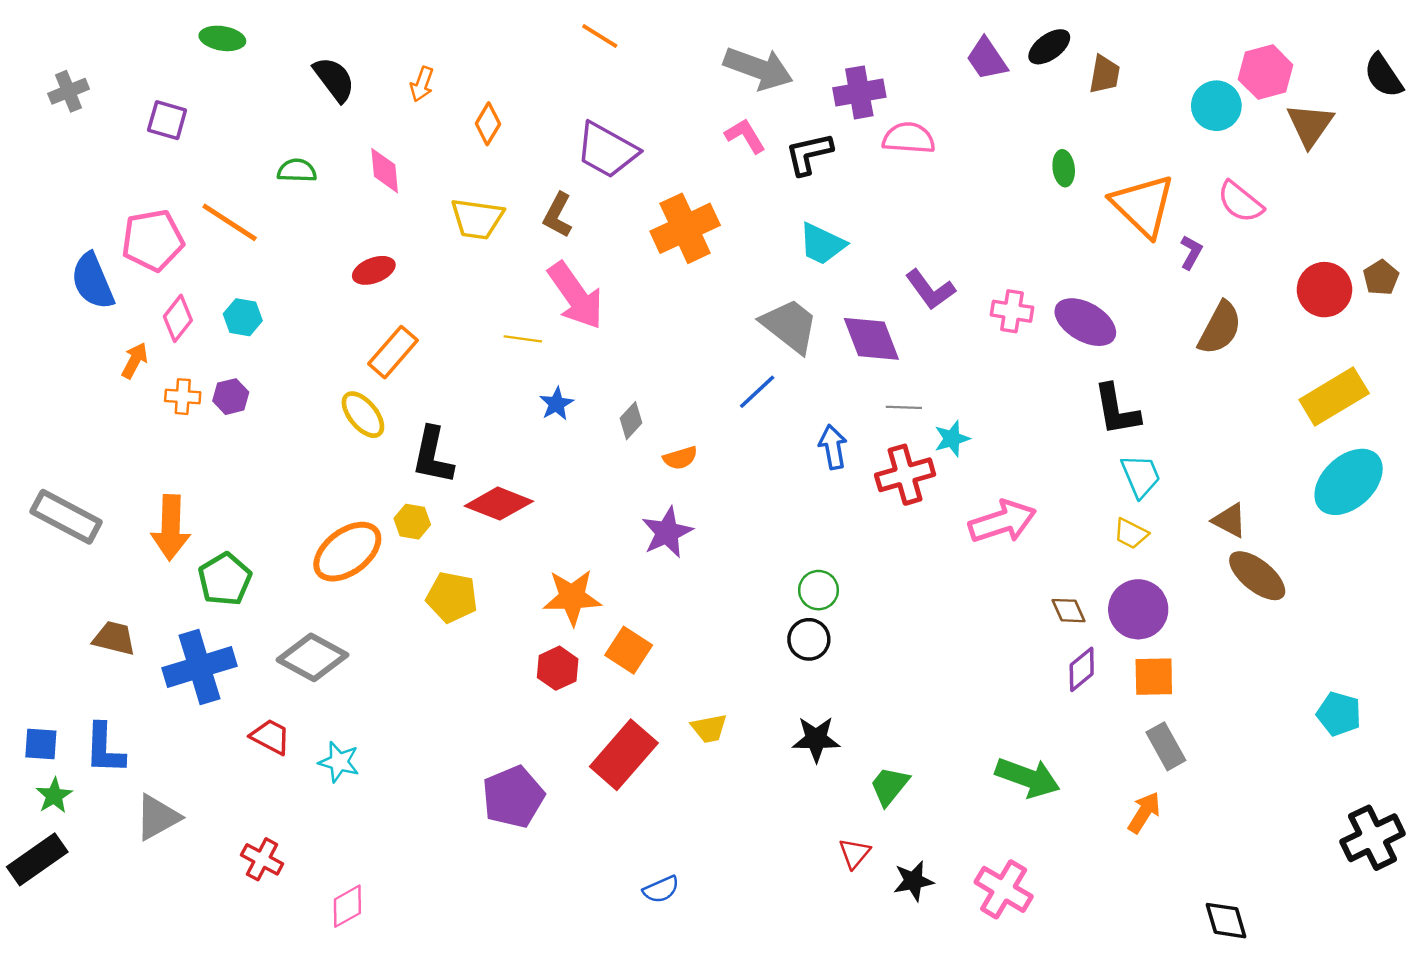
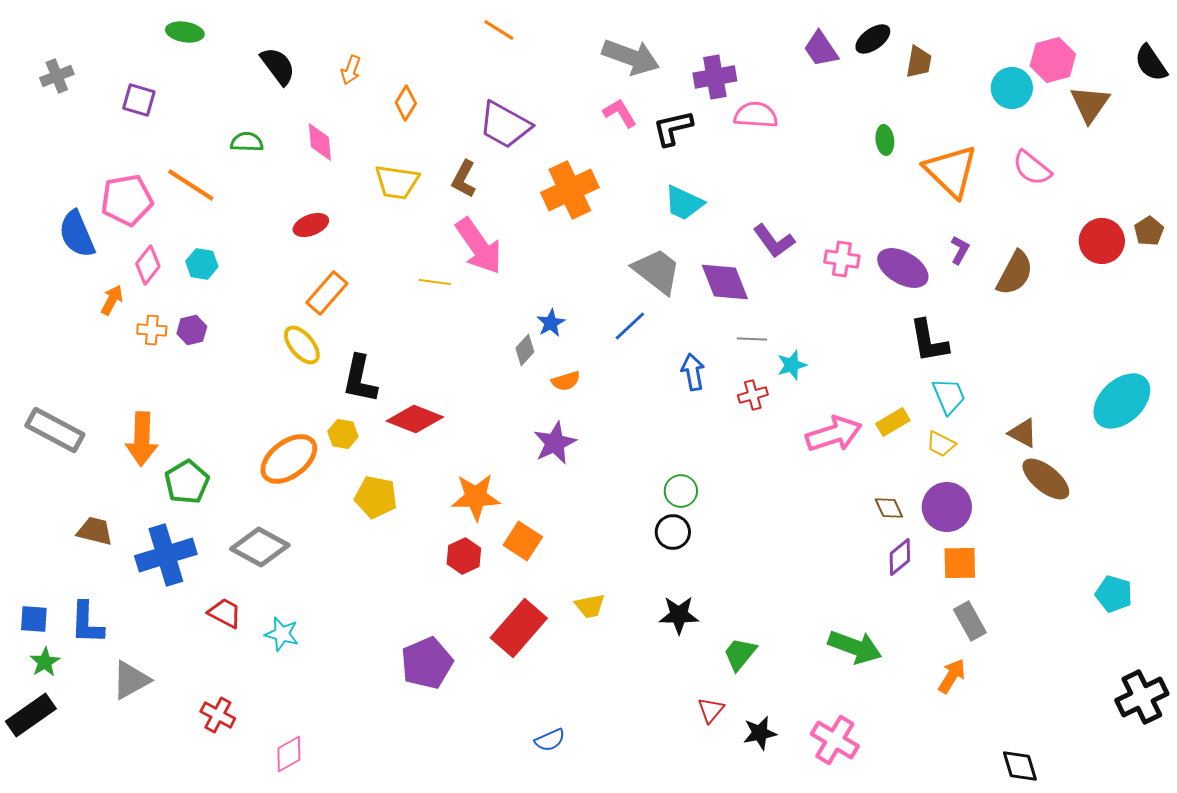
purple L-shape: (1191, 252) -> (960, 250), moved
yellow rectangle: (1334, 397) -> (893, 422), moved, size x0.6
blue star: (556, 404) -> (551, 323), moved
red cross: (905, 475) -> (753, 395), size x0.6

